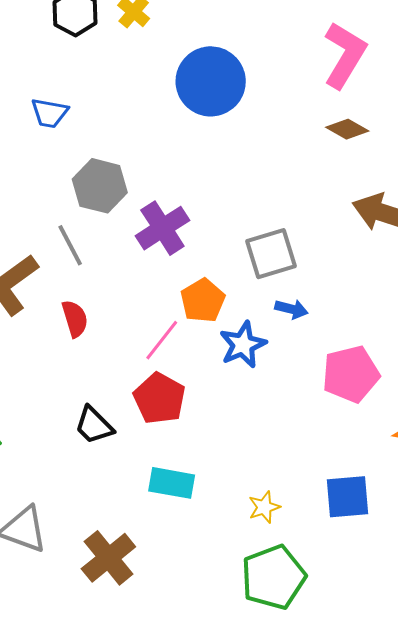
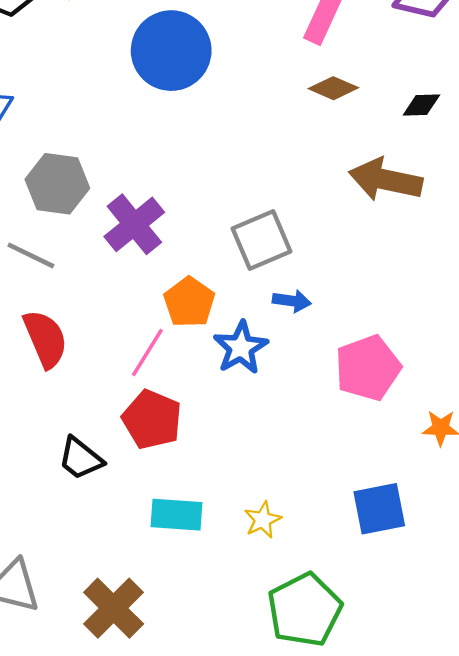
gray line: (70, 245) -> (31, 255), turned -30
red semicircle: (75, 319) -> (45, 339), size x1.4
yellow star: (264, 507) -> (263, 520), moved

